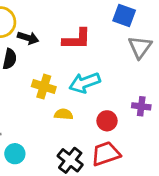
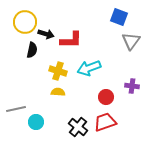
red L-shape: (77, 39) -> (71, 40), moved
yellow semicircle: (64, 114) -> (58, 92), moved

